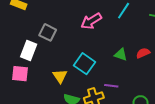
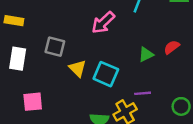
white rectangle: (29, 50) -> (18, 59), moved
green triangle: (121, 55) -> (146, 55), turned -32
yellow triangle: (60, 76) -> (78, 68), moved

